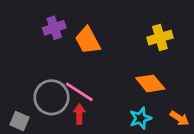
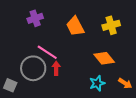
orange trapezoid: (88, 40) -> (75, 26), moved
pink line: (79, 92) -> (47, 52), moved
red arrow: (79, 114) -> (56, 68), moved

